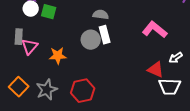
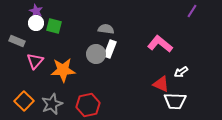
white rectangle: (105, 35) -> (110, 49), turned 36
gray rectangle: (19, 37) -> (17, 41), moved, turned -70
orange star: (58, 56) -> (63, 70), size x1.4

